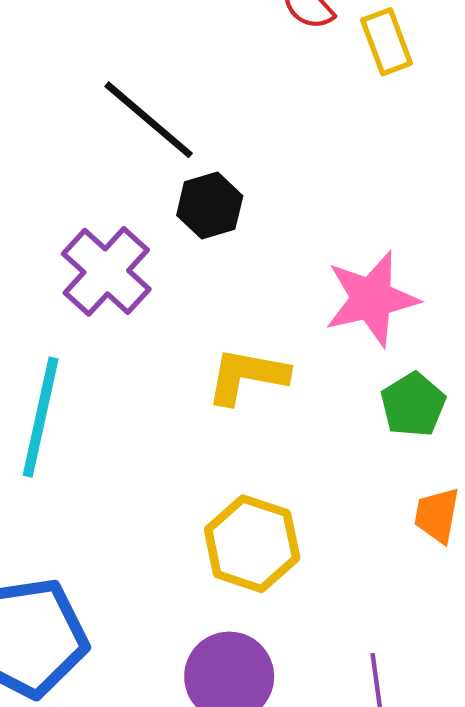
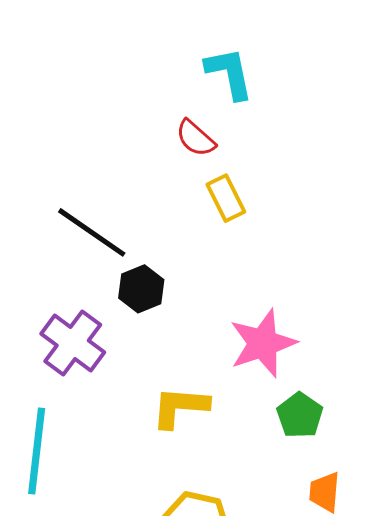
yellow rectangle: (387, 42) -> (226, 198), moved

